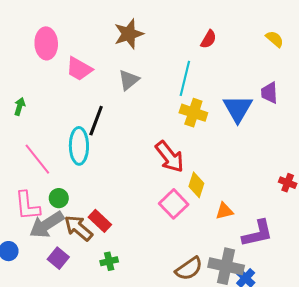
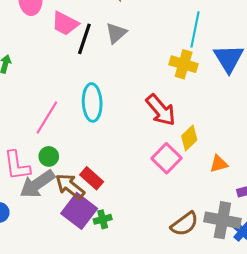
cyan line: (185, 78) -> (195, 29), moved
black line: (96, 121) -> (84, 39), moved
cyan ellipse: (79, 146) -> (92, 102), moved
pink line: (37, 159) -> (47, 118), moved, turned 72
yellow diamond: (196, 185) -> (189, 138), turned 30
purple square: (58, 258) -> (79, 211), moved, size x1.6

